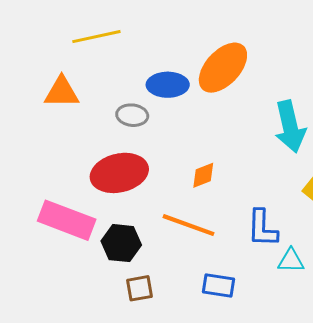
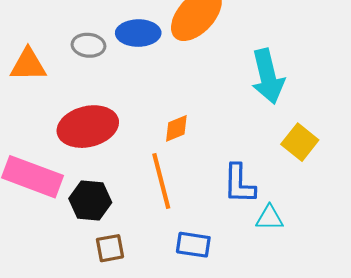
orange triangle: (62, 92) -> (28, 65), moved
gray ellipse: (132, 115) -> (88, 45), moved
orange line: (188, 225) -> (161, 181), turned 56

